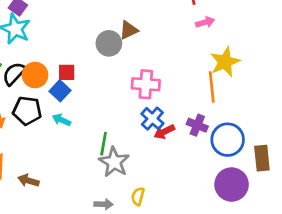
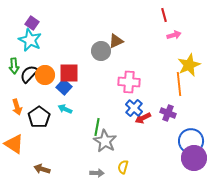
red square: (67, 72) -> (69, 73), size x1.5
black pentagon: (27, 111) -> (39, 117), moved, turned 30
blue circle: (228, 140) -> (191, 141), moved
brown arrow: (28, 181) -> (42, 169), moved

